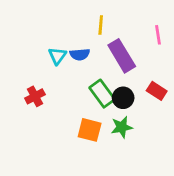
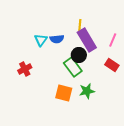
yellow line: (101, 25) -> (80, 26), moved
pink line: (158, 35) -> (113, 40), moved, turned 32
black circle: (123, 98) -> (79, 55), moved

